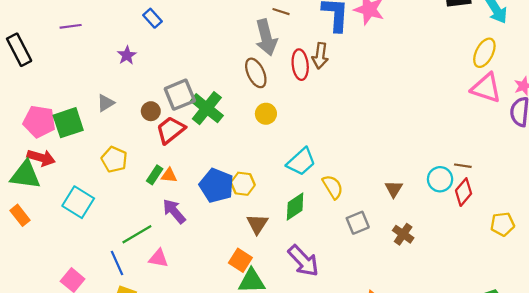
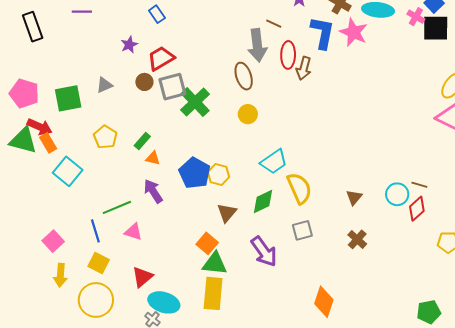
red ellipse: (300, 65) -> (288, 55), moved
brown circle: (151, 111) -> (144, 82), moved
pink pentagon: (39, 121) -> (24, 93), moved
red trapezoid: (171, 130) -> (161, 58), moved
green rectangle: (155, 175) -> (142, 141), moved
yellow semicircle: (333, 187) -> (299, 188), size x1.4
orange rectangle: (20, 215) -> (48, 143), moved
gray square: (358, 223) -> (302, 230), moved

